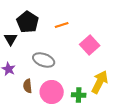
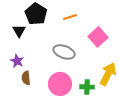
gray ellipse: (44, 60) -> (64, 52), moved
brown semicircle: (28, 86) -> (26, 78), moved

